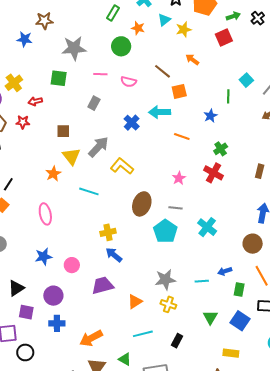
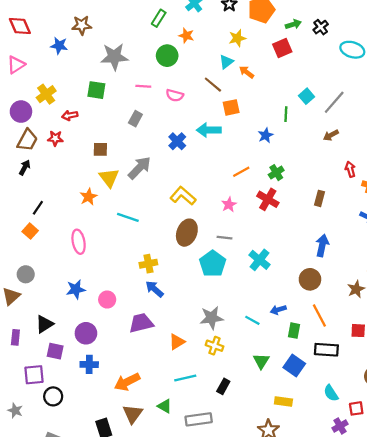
cyan triangle: (164, 20) -> (226, 62), moved
orange line: (182, 136) -> (241, 172), moved, turned -49
yellow L-shape: (122, 166) -> (183, 196), moved
cyan line: (202, 281) -> (252, 320), turned 32

